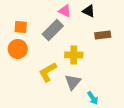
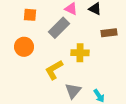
orange square: (21, 27) -> (30, 15), moved
gray triangle: (73, 82) -> (73, 91), moved

